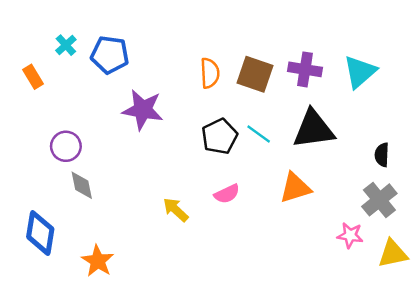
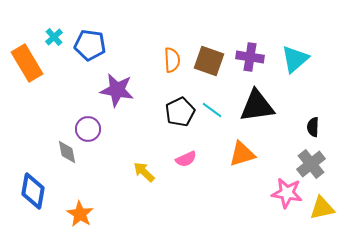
orange rectangle: (33, 77) -> (27, 63), size x1.8
purple circle: (66, 146) -> (88, 129), moved
pink star: (350, 235) -> (287, 193), size x1.4

